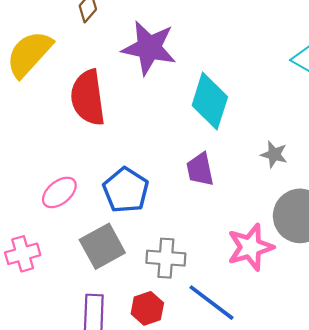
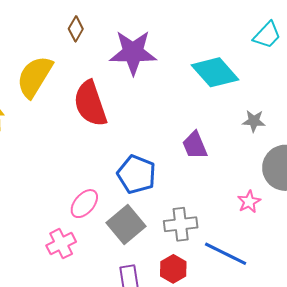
cyan diamond: (210, 101) -> (215, 72), moved, turned -48
pink ellipse: (59, 192) -> (84, 204), moved
pink star: (250, 247) -> (249, 202), size x0.6

